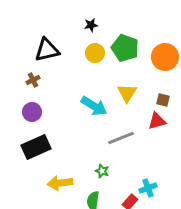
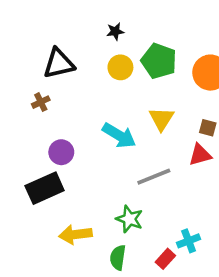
purple circle: (32, 112) -> (61, 152), moved
green star: (102, 171) -> (129, 219), size x1.5

